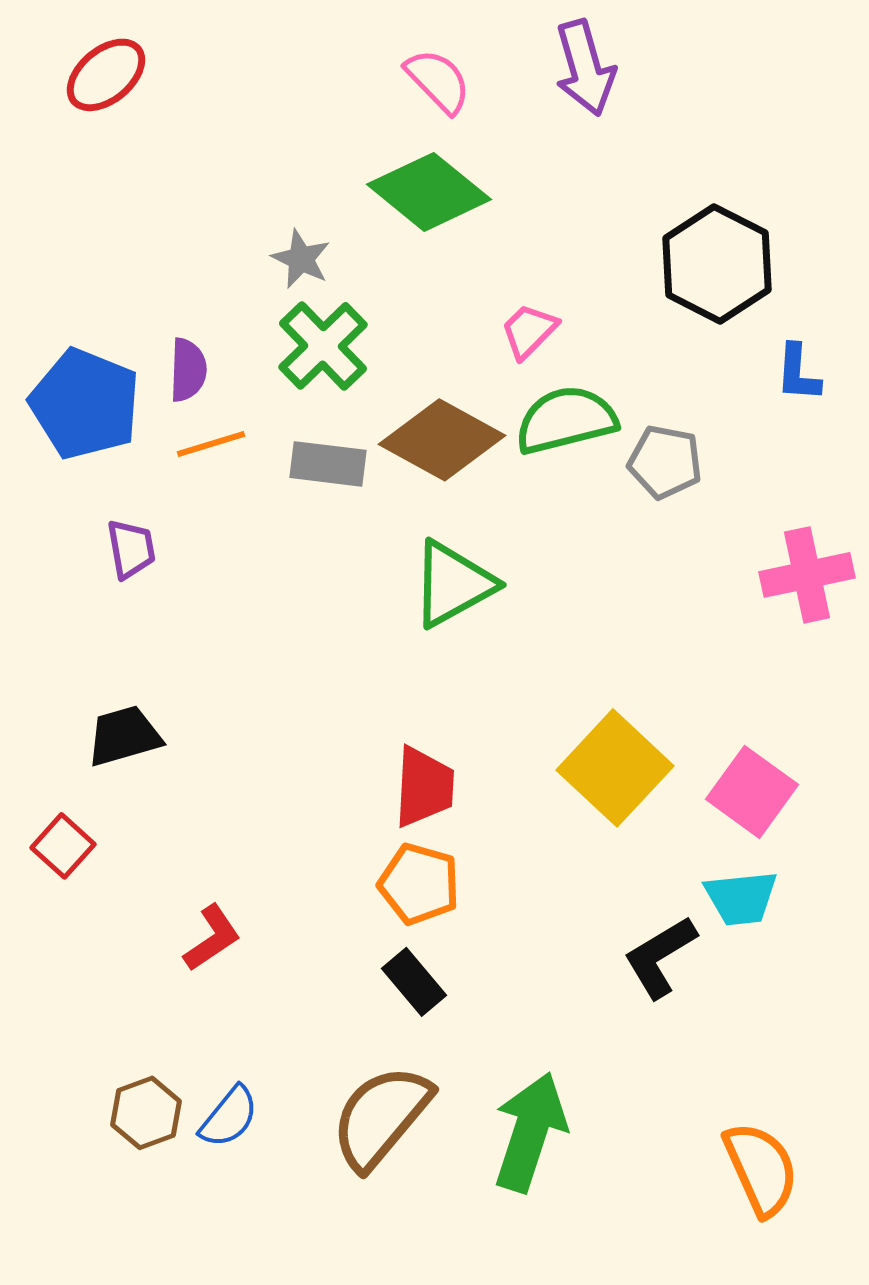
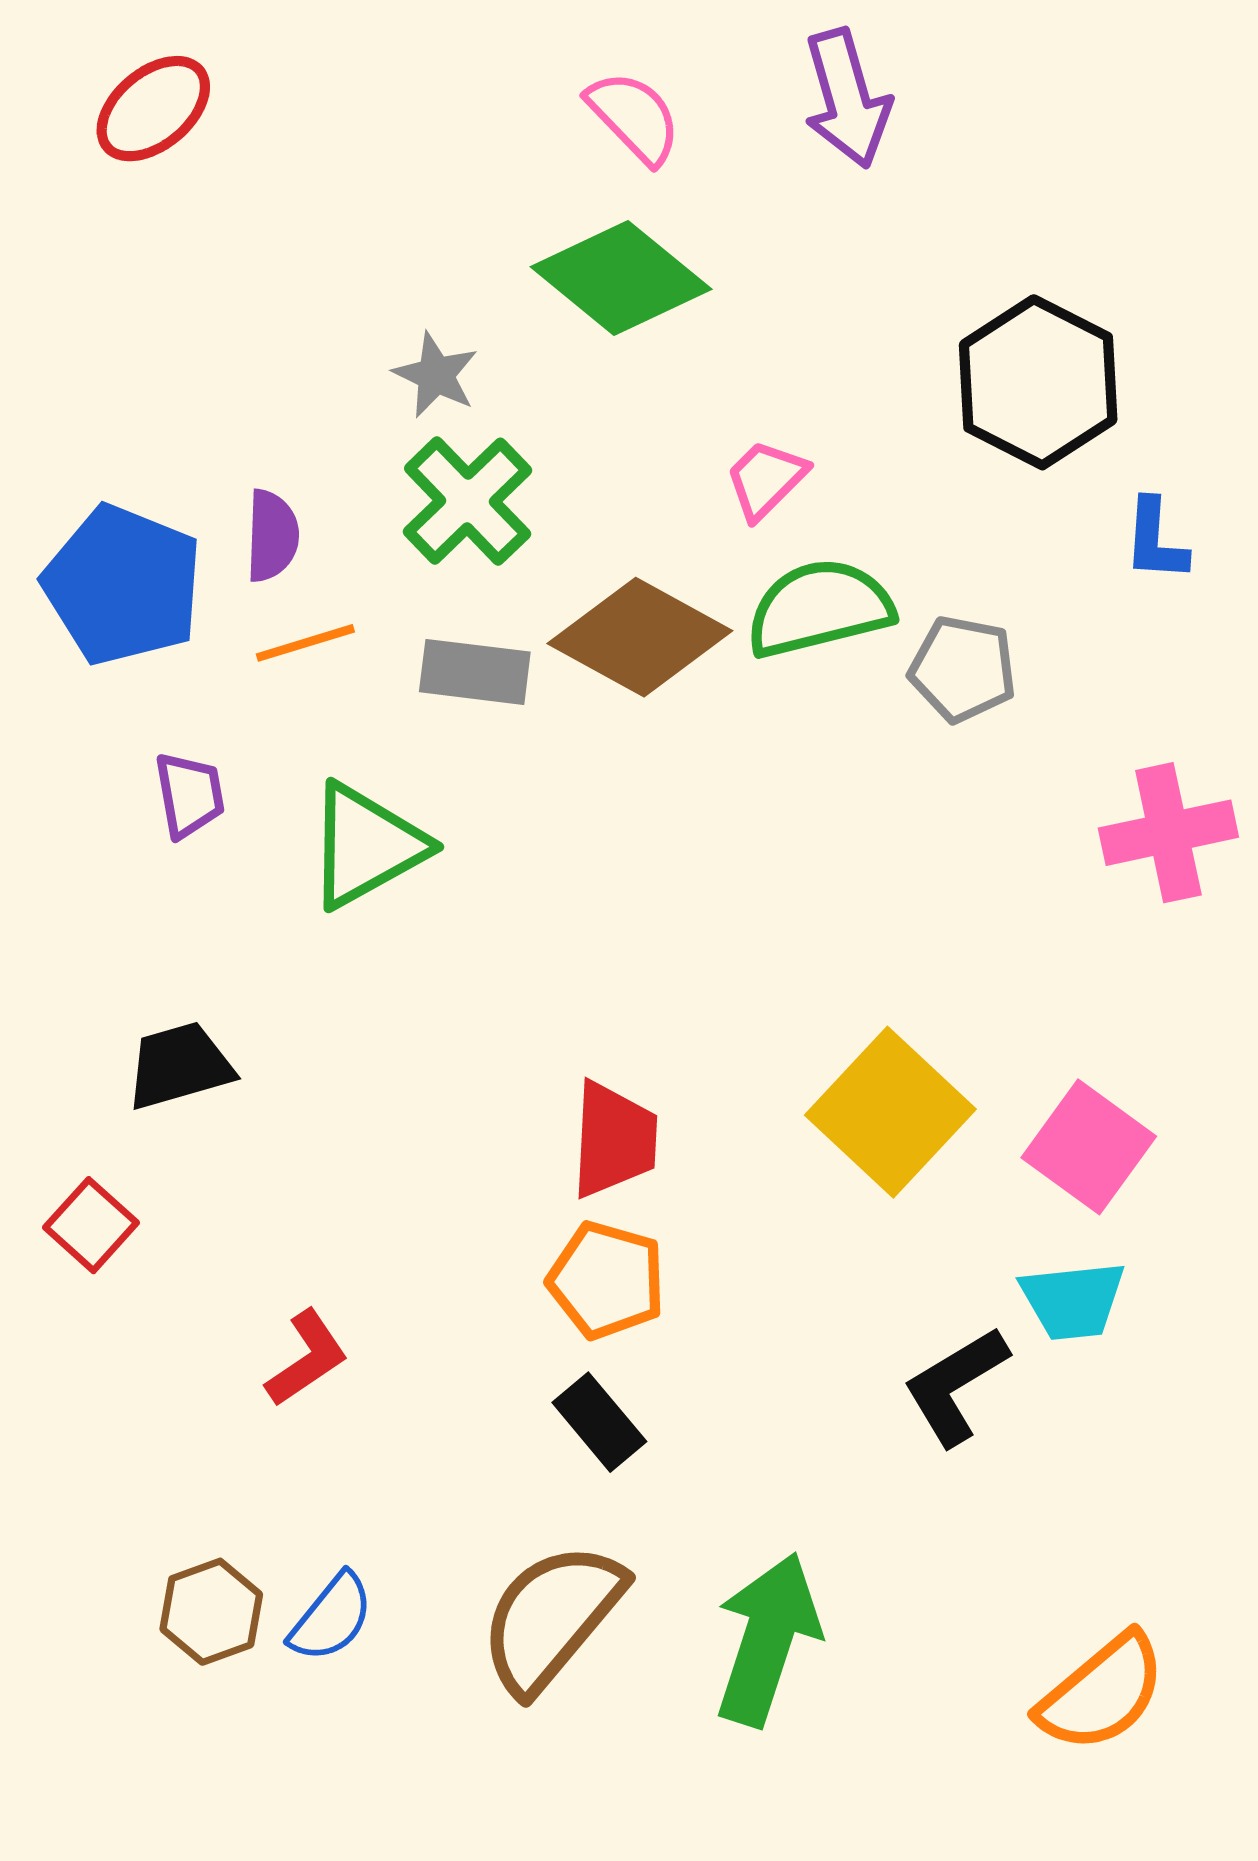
green triangle: (453, 584) -> (366, 846), moved
orange semicircle: (761, 1169) -> (1102, 1693), turned 74

